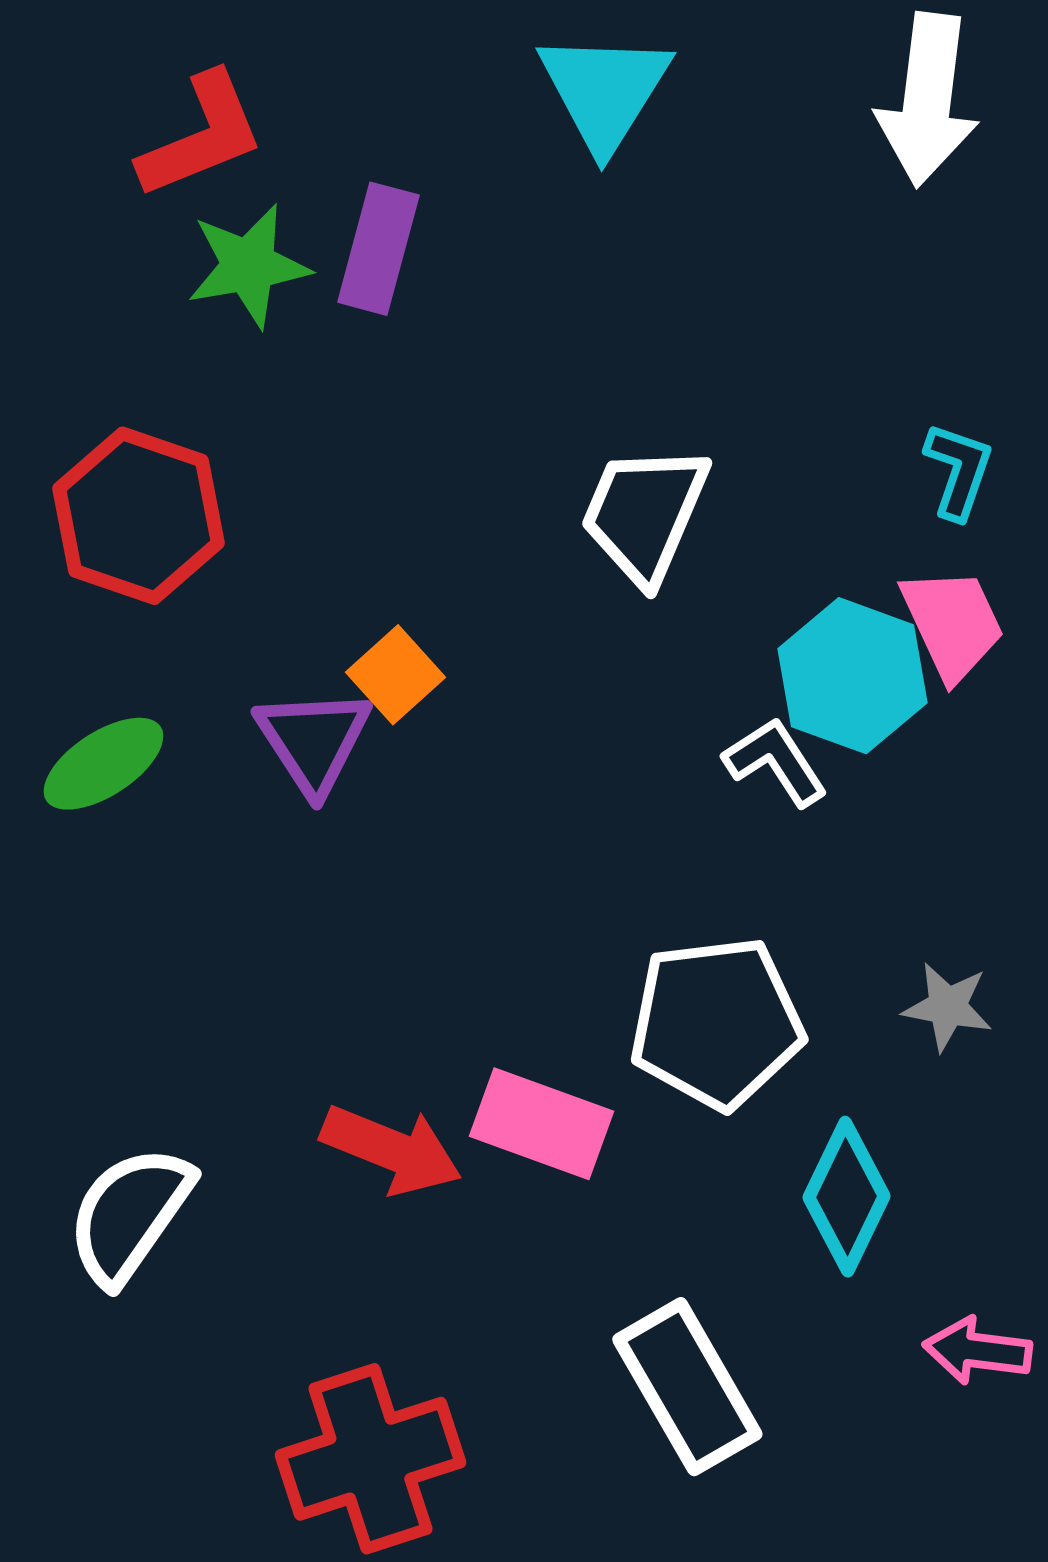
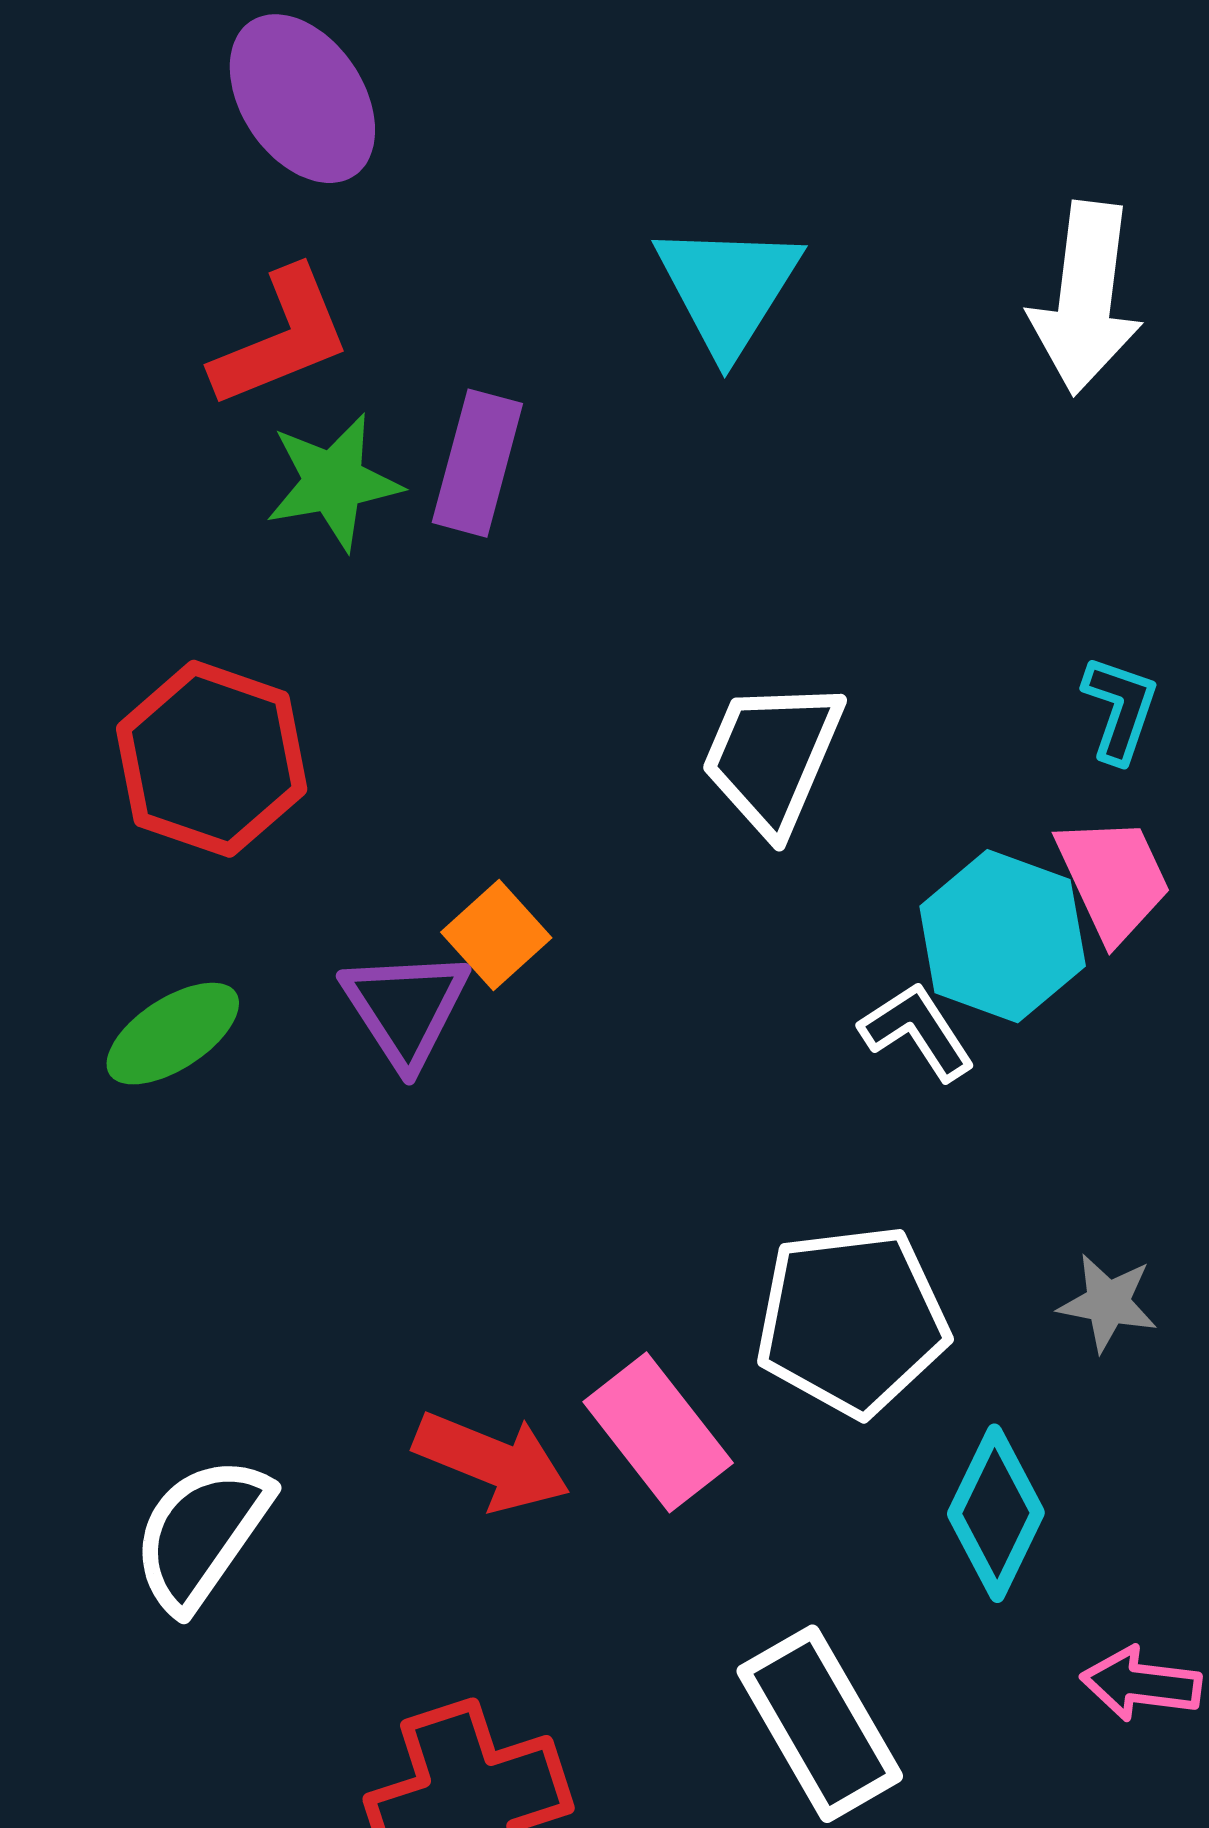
pink rectangle: (541, 1124) -> (658, 1432), turned 32

